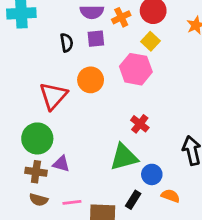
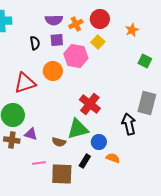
pink hexagon: (136, 69) -> (76, 56), moved
red triangle: (53, 96) -> (25, 83), turned 30
red cross: (140, 124) -> (90, 104), size x1.5
brown semicircle: (39, 200) -> (59, 142), moved

